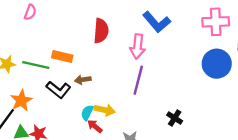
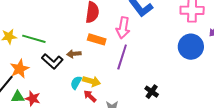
orange rectangle: (62, 56) -> (97, 39), moved
red arrow: (95, 126) -> (90, 96), moved

